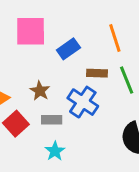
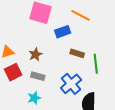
orange line: (115, 38) -> (81, 15), moved, turned -60
blue cross: (83, 102) -> (71, 84), moved

